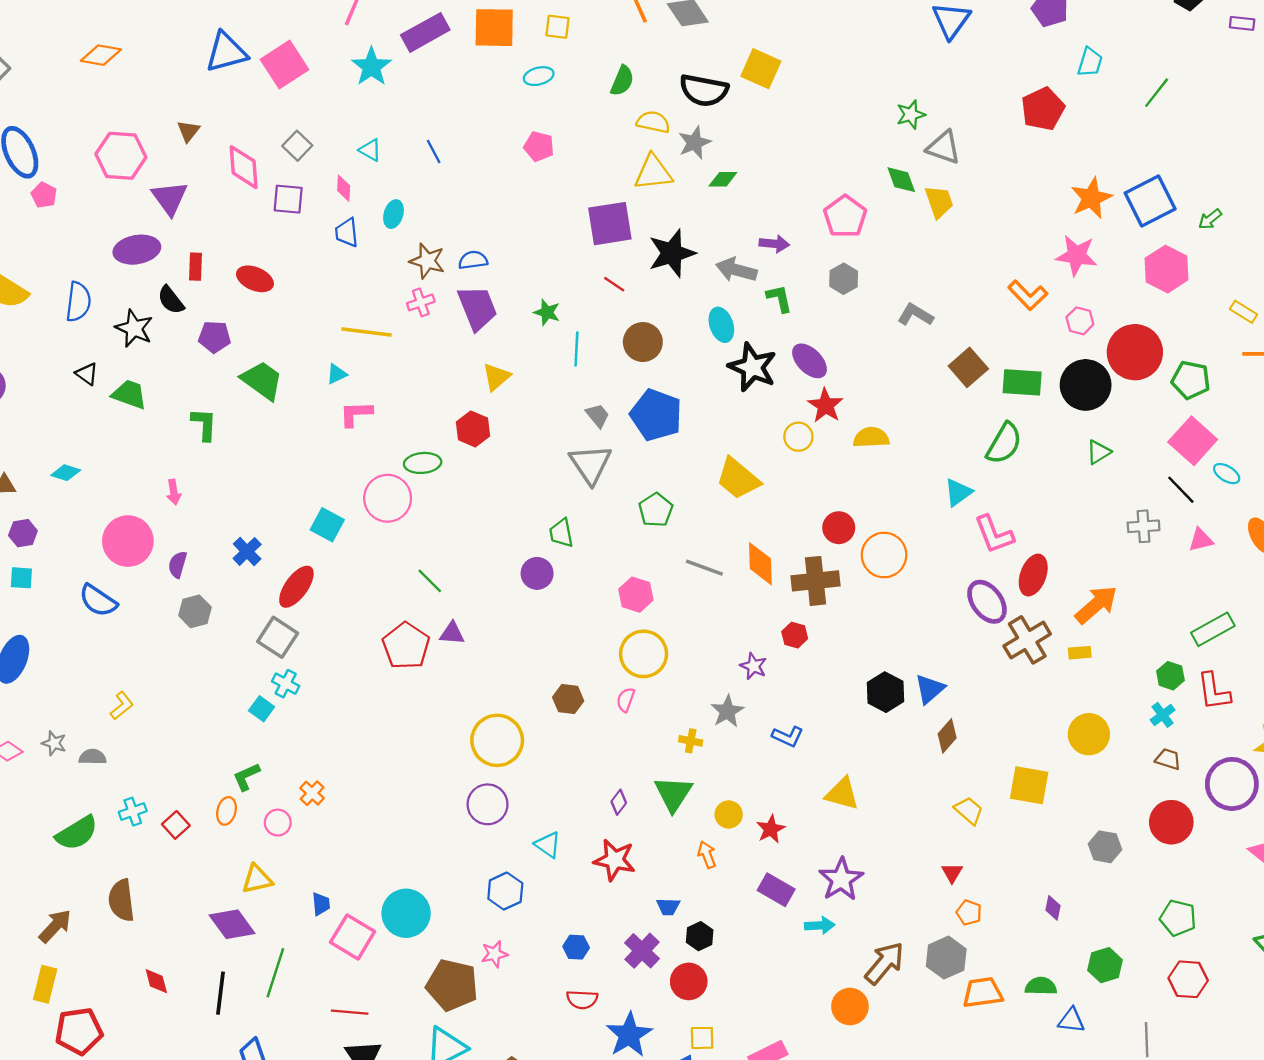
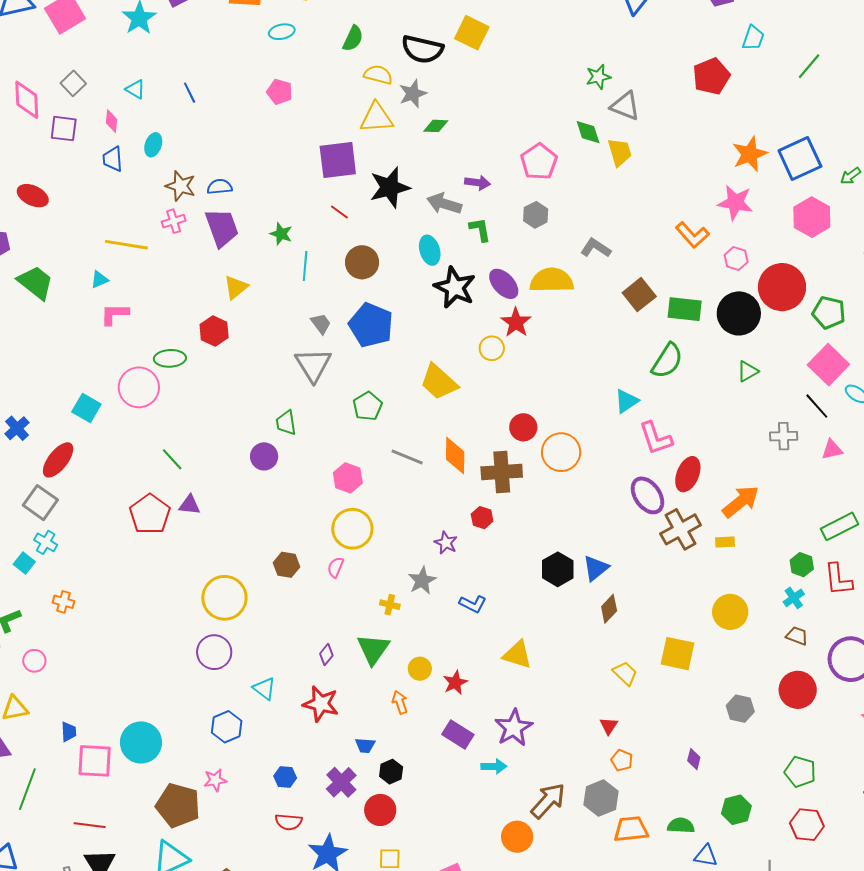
yellow semicircle: (871, 437) -> (552, 280), moved, size x1.4
orange cross: (312, 793) -> (64, 602), moved, turned -30
pink square: (353, 937) -> (95, 761), turned -30

